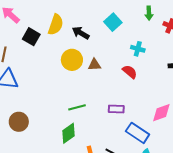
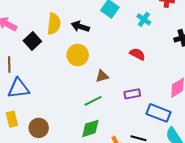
black square: (31, 37) -> (32, 41), turned 30
cyan cross: (138, 49) -> (144, 19), moved, turned 32
brown triangle: (94, 65) -> (102, 76), moved
green diamond: (69, 133) -> (90, 128), turned 30

